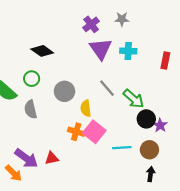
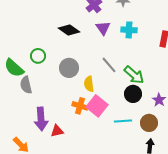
purple triangle: (101, 49) -> (103, 28), size x0.7
black diamond: (42, 51) -> (69, 30), moved
gray semicircle: (31, 109) -> (26, 85), moved
black circle: (146, 119) -> (133, 94), moved
purple arrow: (26, 158) -> (41, 119), moved, turned 50

